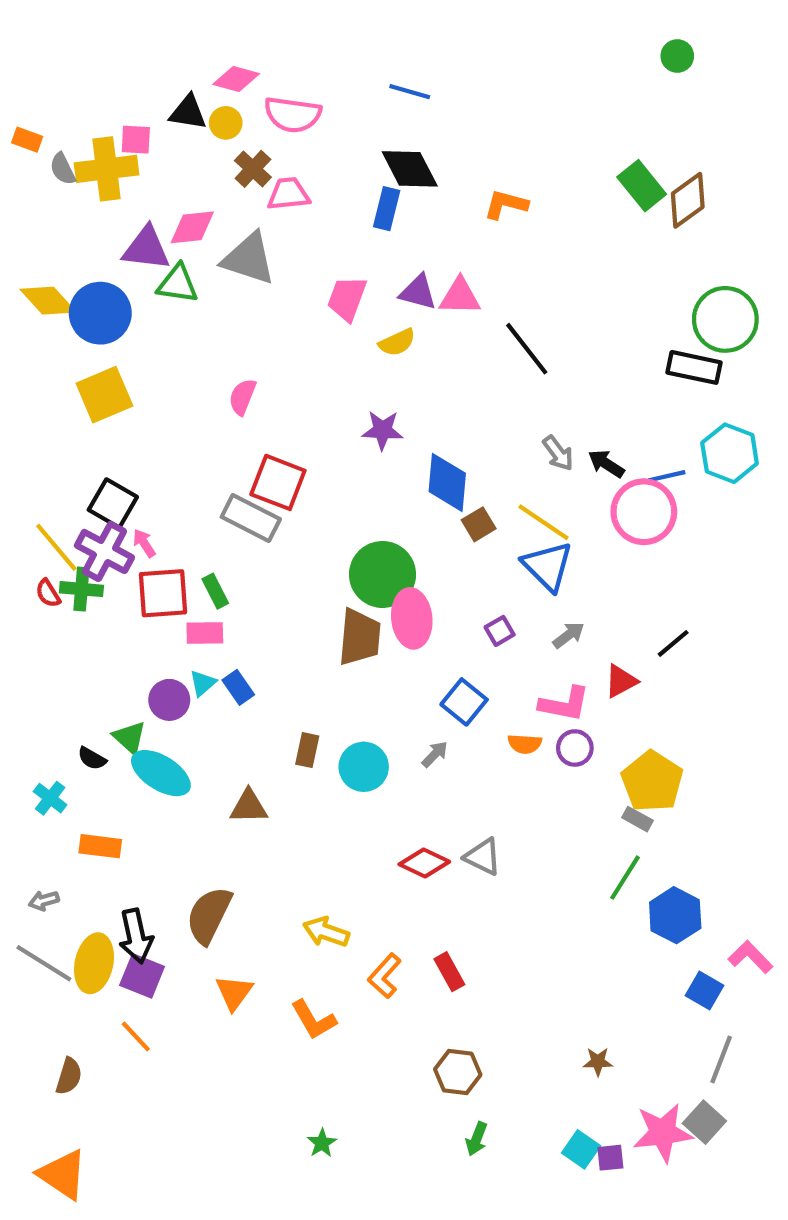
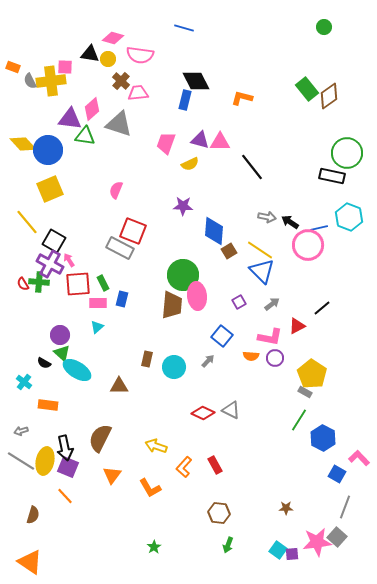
blue line: (410, 92) -> (184, 28), moved
pink diamond: (192, 227) -> (92, 109), turned -35
gray arrow: (558, 453) -> (267, 217), turned -42
yellow line: (56, 547) -> (27, 222), moved
blue rectangle: (238, 687) -> (122, 299), moved, turned 49
purple circle: (169, 700) -> (60, 335), moved

